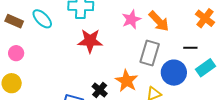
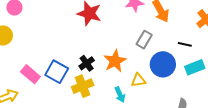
gray rectangle: (150, 53) -> (144, 40), size x0.7

